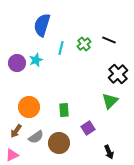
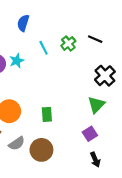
blue semicircle: (42, 25) -> (23, 23), size x0.7
cyan line: (61, 48) -> (44, 48), turned -40
purple square: (88, 128) -> (90, 134), moved

